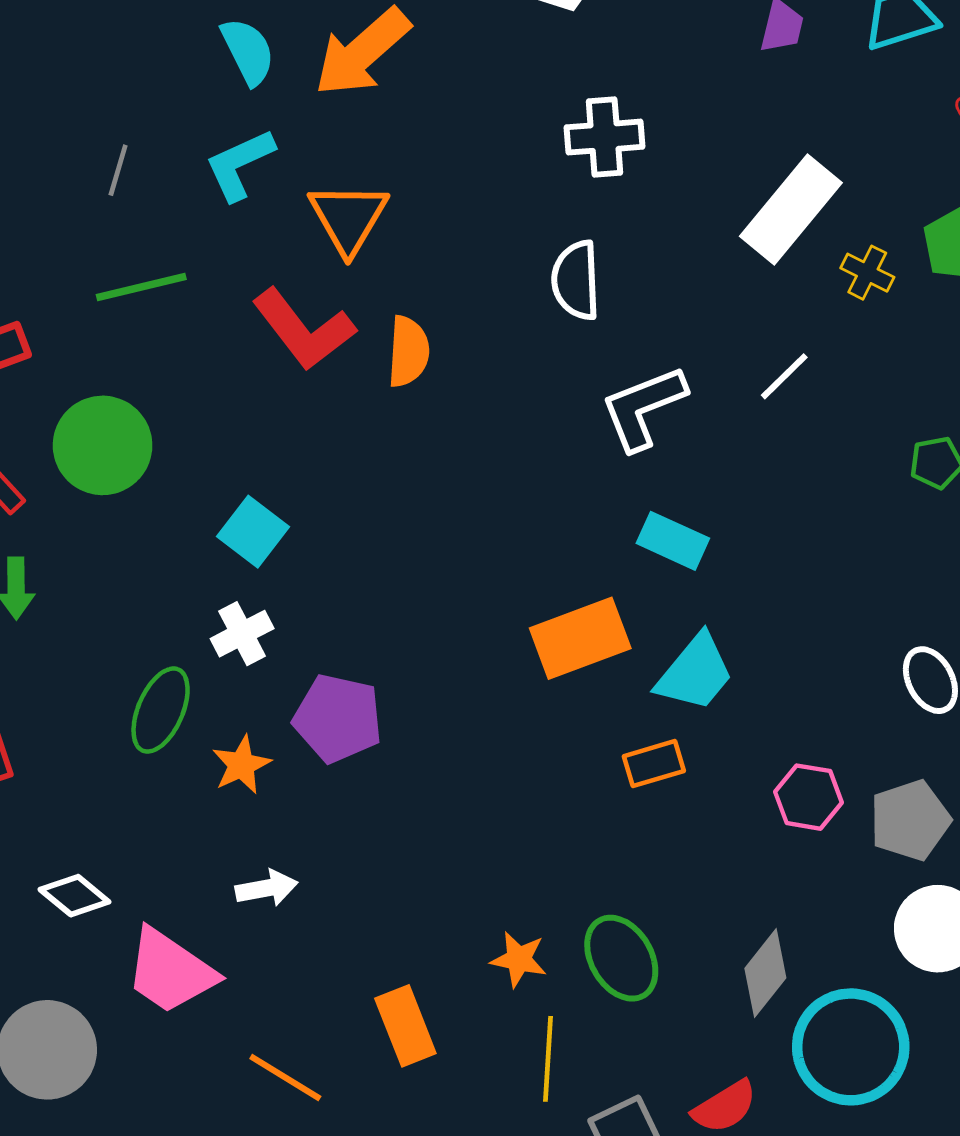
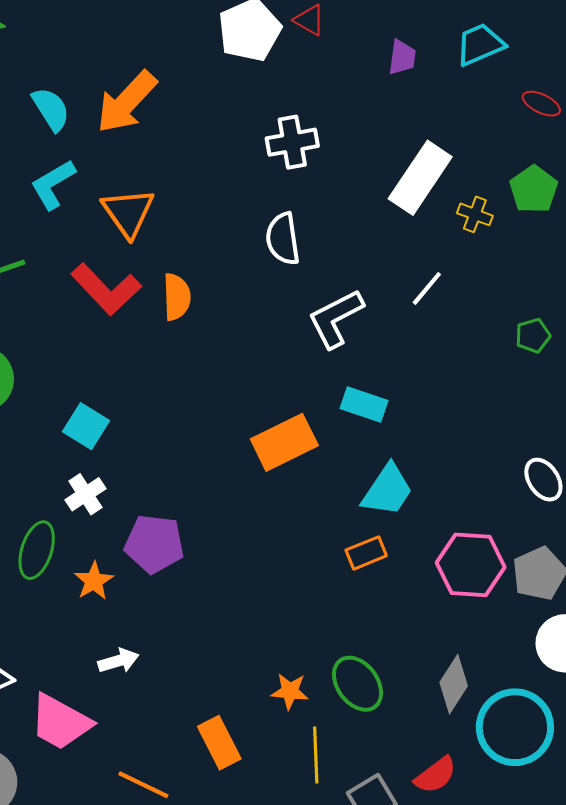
orange rectangle: (580, 638) -> (284, 442), moved
pink hexagon: (809, 797) -> (471, 565), size x1.5

